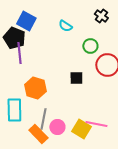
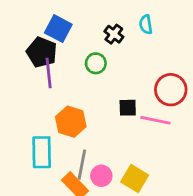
black cross: (101, 16) -> (114, 34), moved
cyan semicircle: (65, 26) -> (146, 24), moved, turned 48
green circle: (90, 46) -> (96, 63), moved
pink line: (96, 124) -> (155, 120), moved

